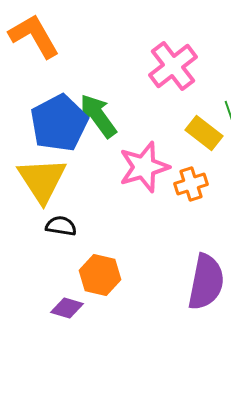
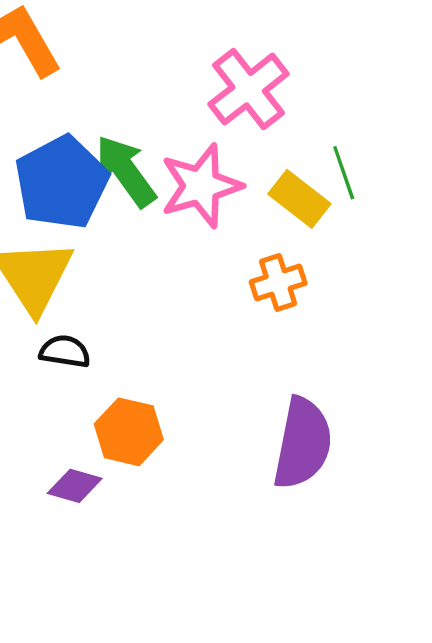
pink star: (144, 167) -> (201, 186), moved

